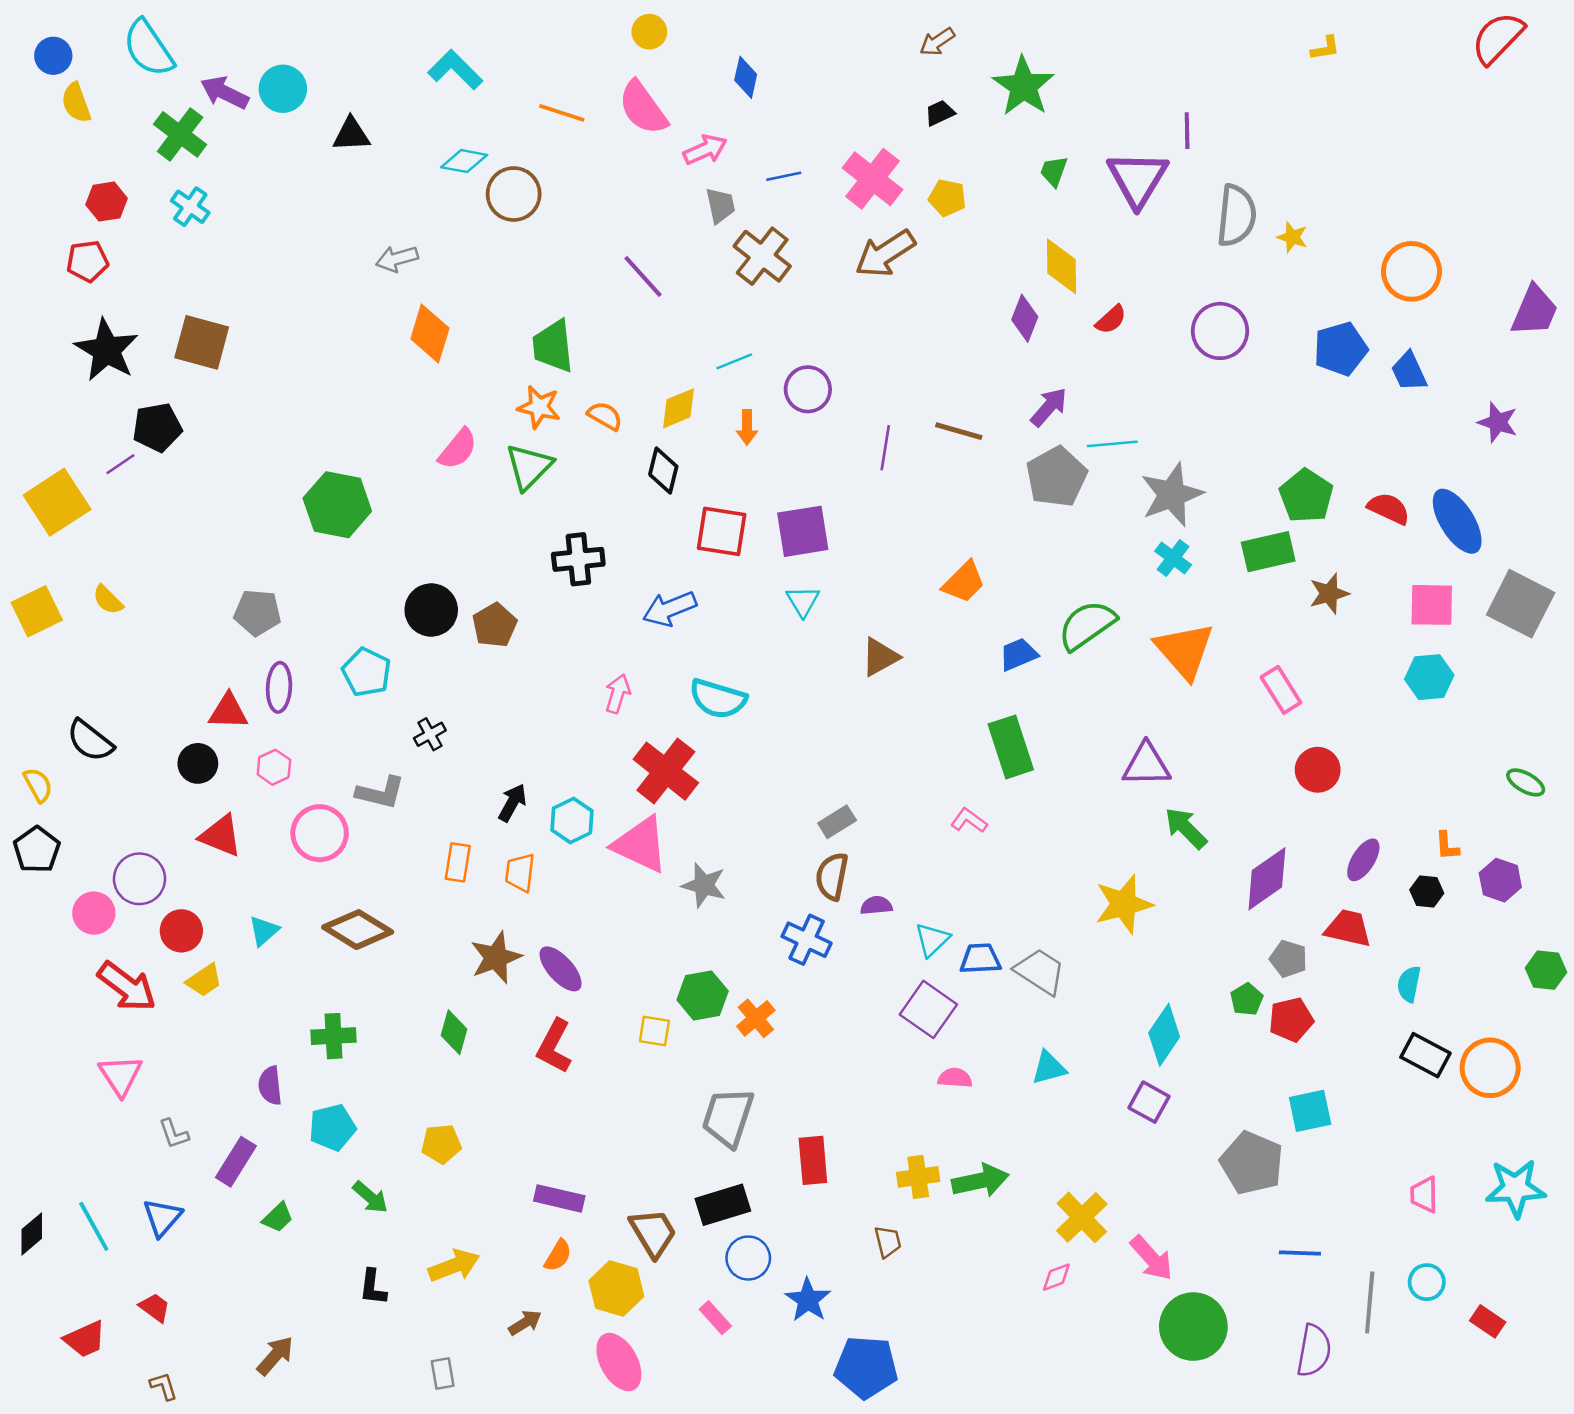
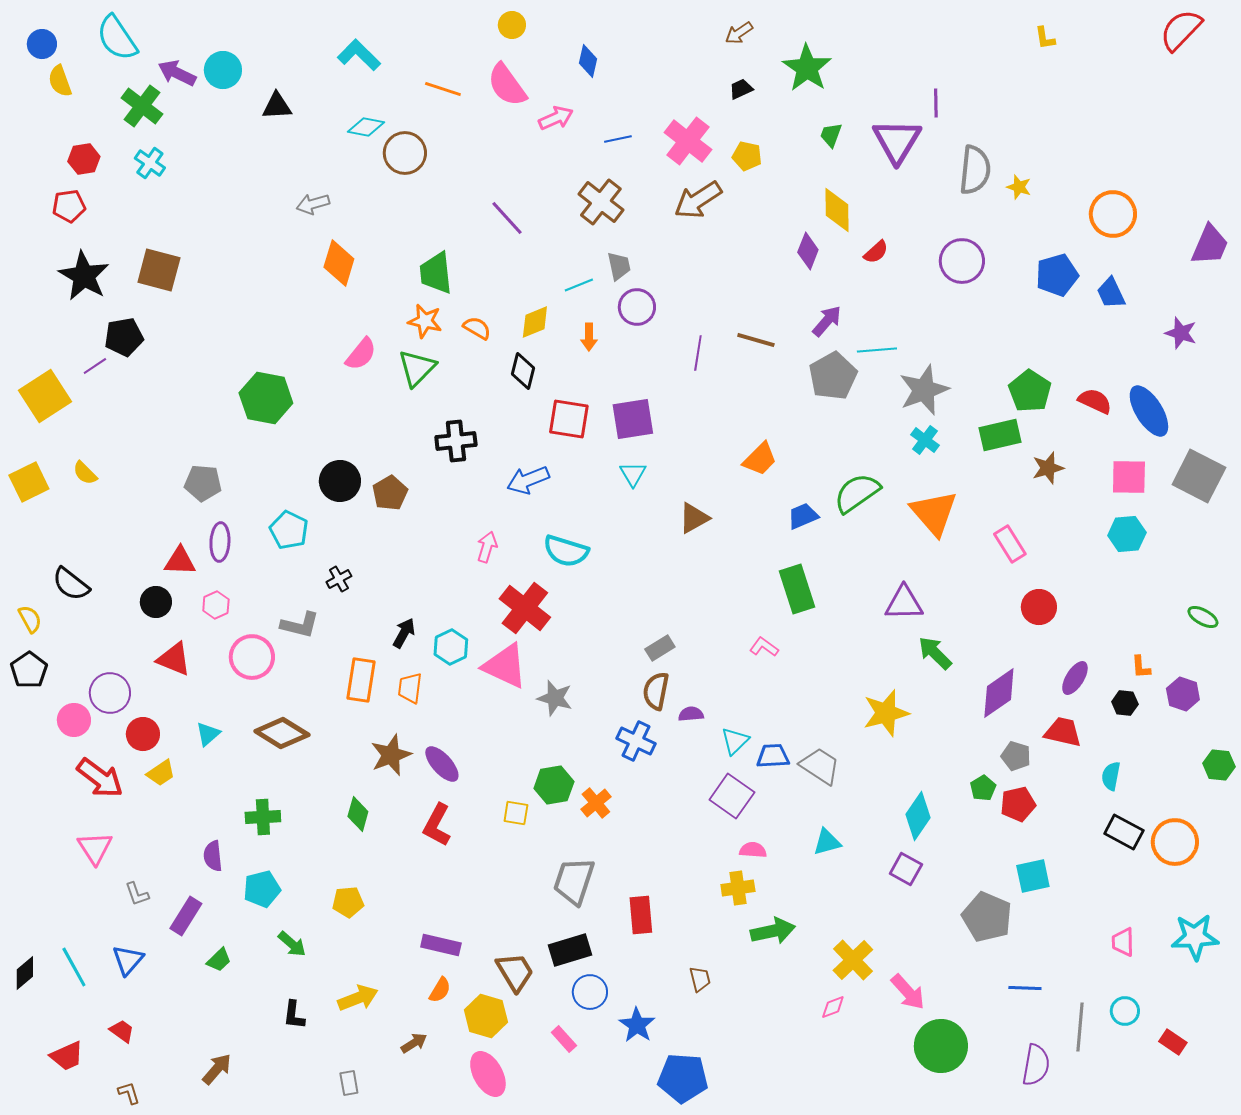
yellow L-shape: (1325, 48) -> (1045, 38), turned 90
gray trapezoid: (720, 205) -> (619, 266), moved
orange rectangle: (458, 862) -> (361, 680), size x1.4
yellow cross: (918, 1177) -> (738, 888), moved

